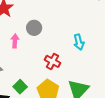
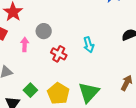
red cross: (53, 61) -> (59, 54), moved

